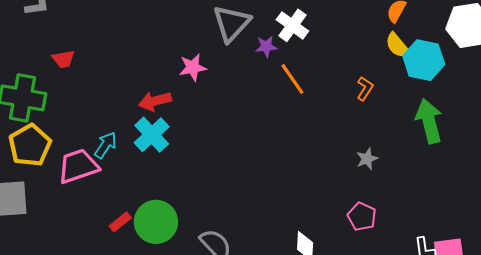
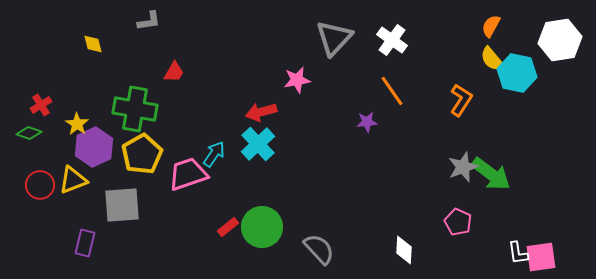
purple star: (266, 46) -> (367, 122), moved
red trapezoid: (63, 59) -> (174, 72), turned -50
orange L-shape: (365, 88) -> (461, 100), size x1.4
green arrow: (429, 121) -> (491, 174), moved, turned 141
gray star: (367, 159) -> (463, 167), size x1.4

